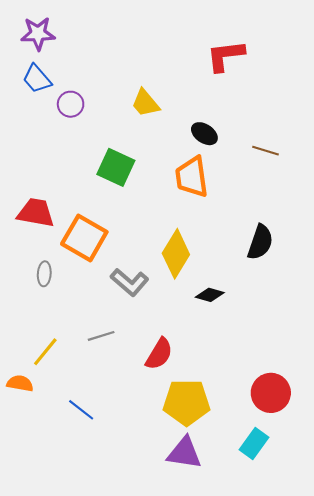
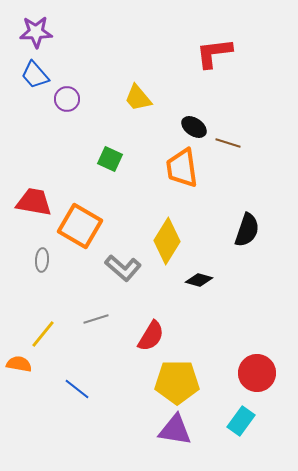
brown line: (266, 151) -> (228, 143), moved
green square: (116, 167) -> (110, 159), size x0.7

